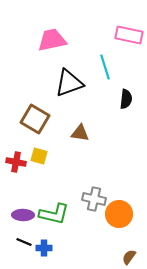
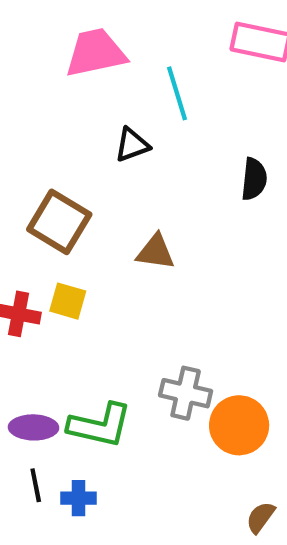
cyan line: (105, 67) -> (177, 93), moved
black triangle: (69, 83) -> (132, 145), size x0.6
black line: (24, 242) -> (36, 485), turned 56

